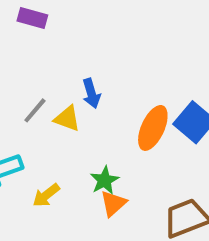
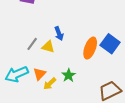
yellow arrow: (46, 195) -> (50, 84), moved
orange triangle: (113, 203) -> (40, 74), moved

